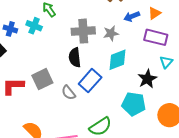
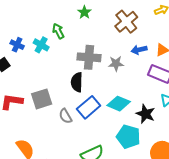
cyan diamond: (117, 60) -> (119, 104), moved, turned 35
black star: (147, 79) -> (146, 114), turned -30

